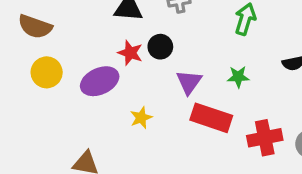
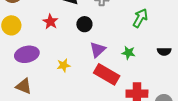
red star: (130, 53) -> (50, 22), moved
purple ellipse: (100, 81) -> (27, 54), moved

